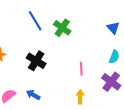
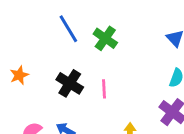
pink line: (81, 69) -> (104, 89), moved

